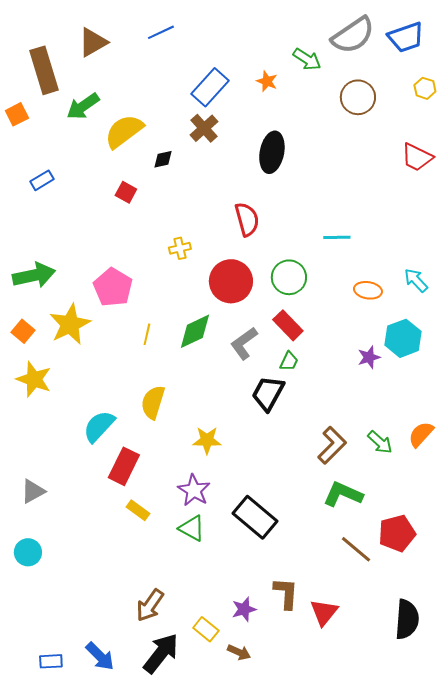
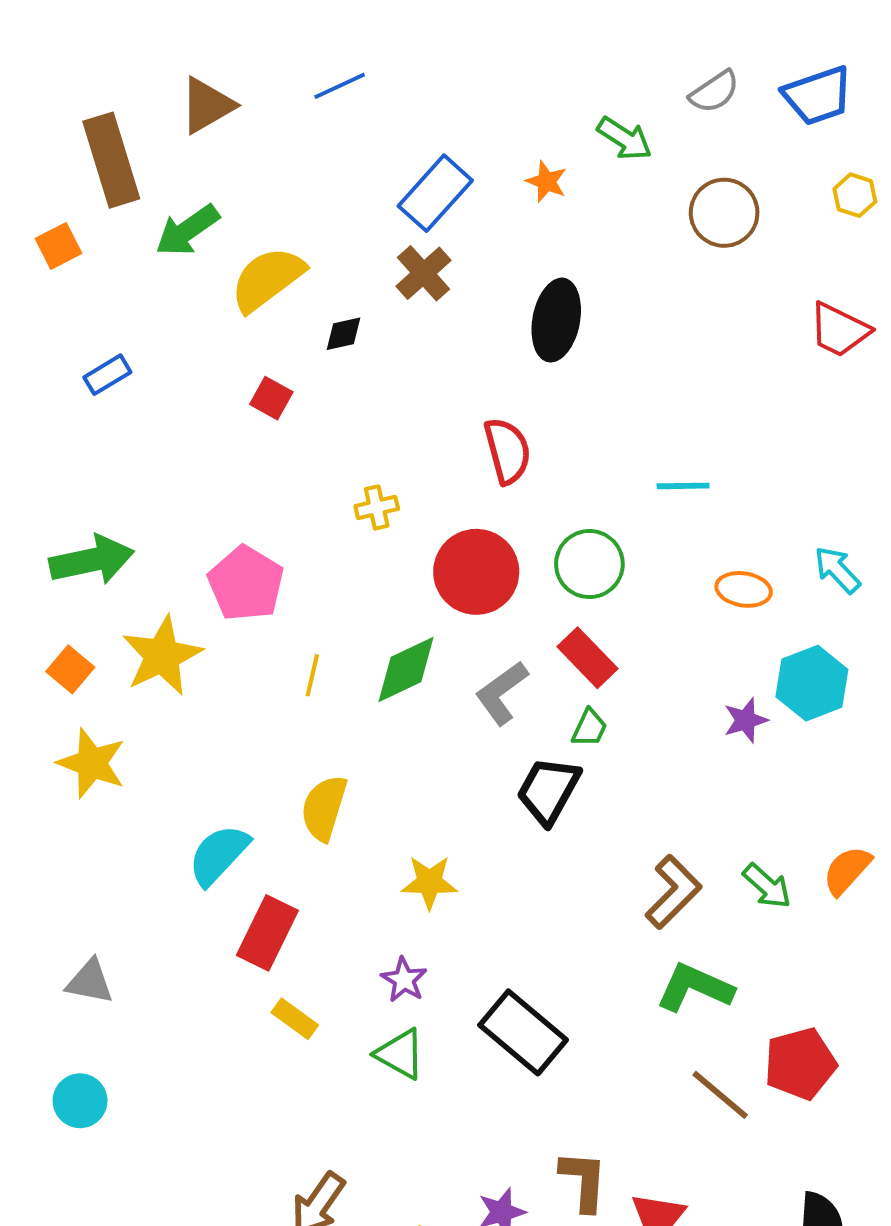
gray semicircle: (353, 35) -> (714, 92), size x0.6
purple star: (194, 490) -> (404, 980), size x0.7
gray triangle: (33, 491) -> (90, 982), turned 40

